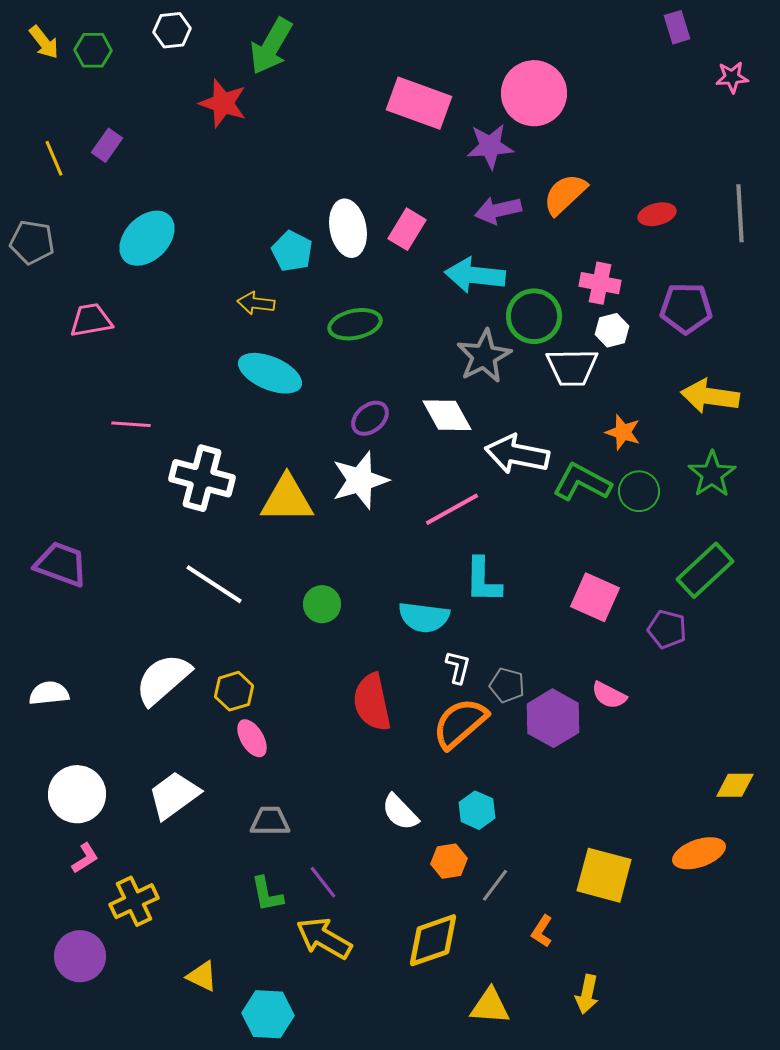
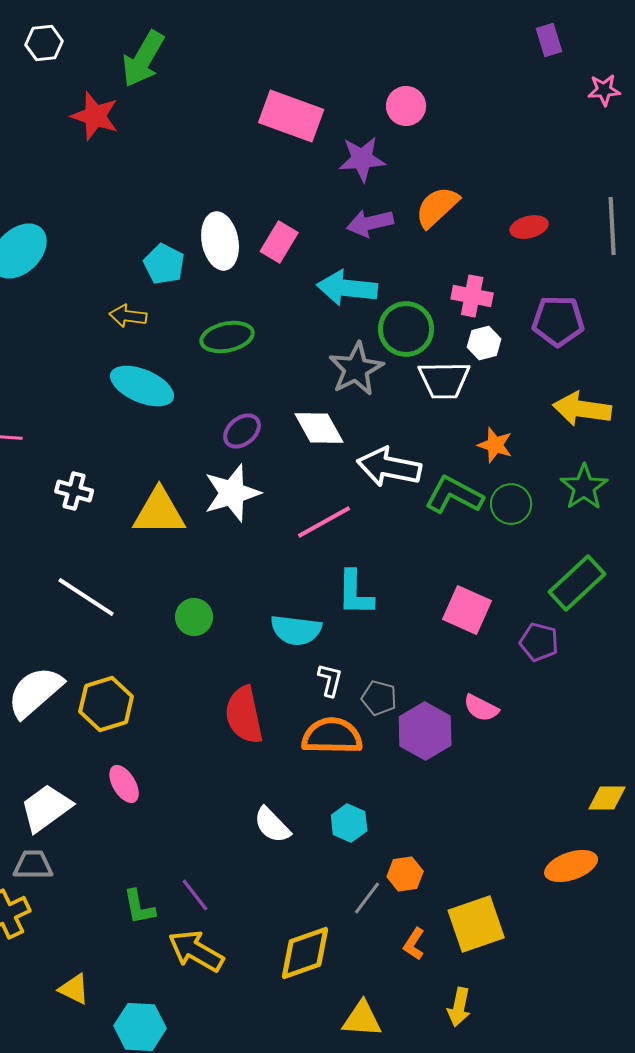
pink circle: (534, 93) -> (406, 106), size x0.6
white cross: (202, 478) -> (74, 491), size x0.6
yellow hexagon: (234, 691) -> (106, 704), size x1.4
orange semicircle: (460, 723) -> (332, 736), turned 42
pink ellipse: (252, 738) -> (124, 784), moved
gray trapezoid: (270, 821) -> (33, 865), moved
orange hexagon: (449, 861) -> (405, 874), moved
yellow square: (604, 875) -> (476, 924), moved, turned -34

